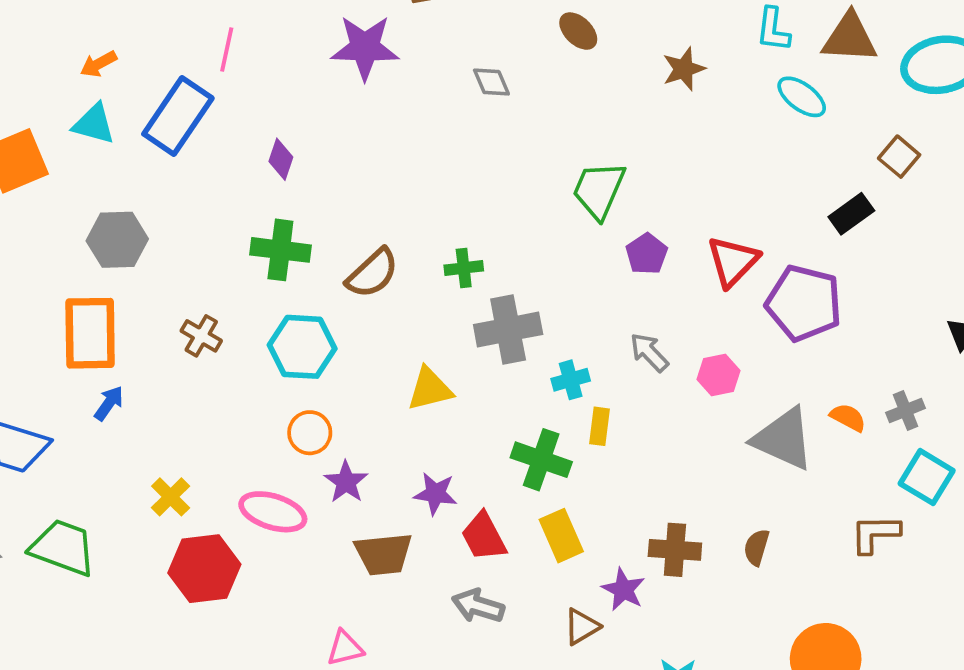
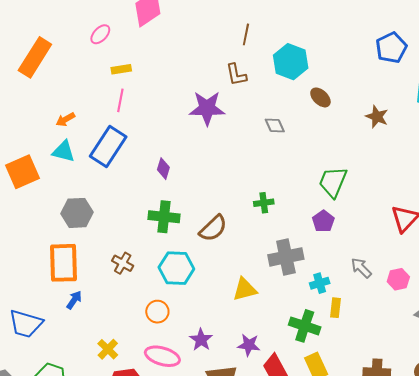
pink line: (227, 50) -> (120, 100), moved
brown star: (684, 69) -> (377, 117), turned -30
purple pentagon: (647, 254) -> (323, 221), moved
green cross: (464, 268) -> (264, 203), moved
orange circle: (310, 433) -> (157, 312), moved

